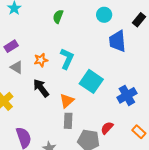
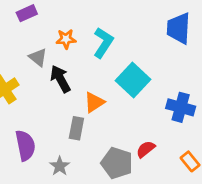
gray triangle: (17, 67) -> (38, 57), moved
blue cross: (127, 95) -> (181, 107), turned 36
gray rectangle: (68, 121) -> (76, 128), moved

